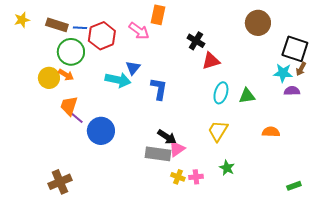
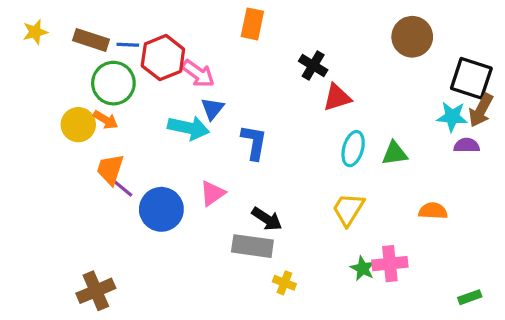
pink arrow: (139, 31) -> (198, 74), moved
brown arrow: (301, 69) -> (481, 110), size x1.5
pink triangle: (177, 149) -> (212, 193), moved
pink cross: (196, 177) -> (390, 264), moved, size x1.5

